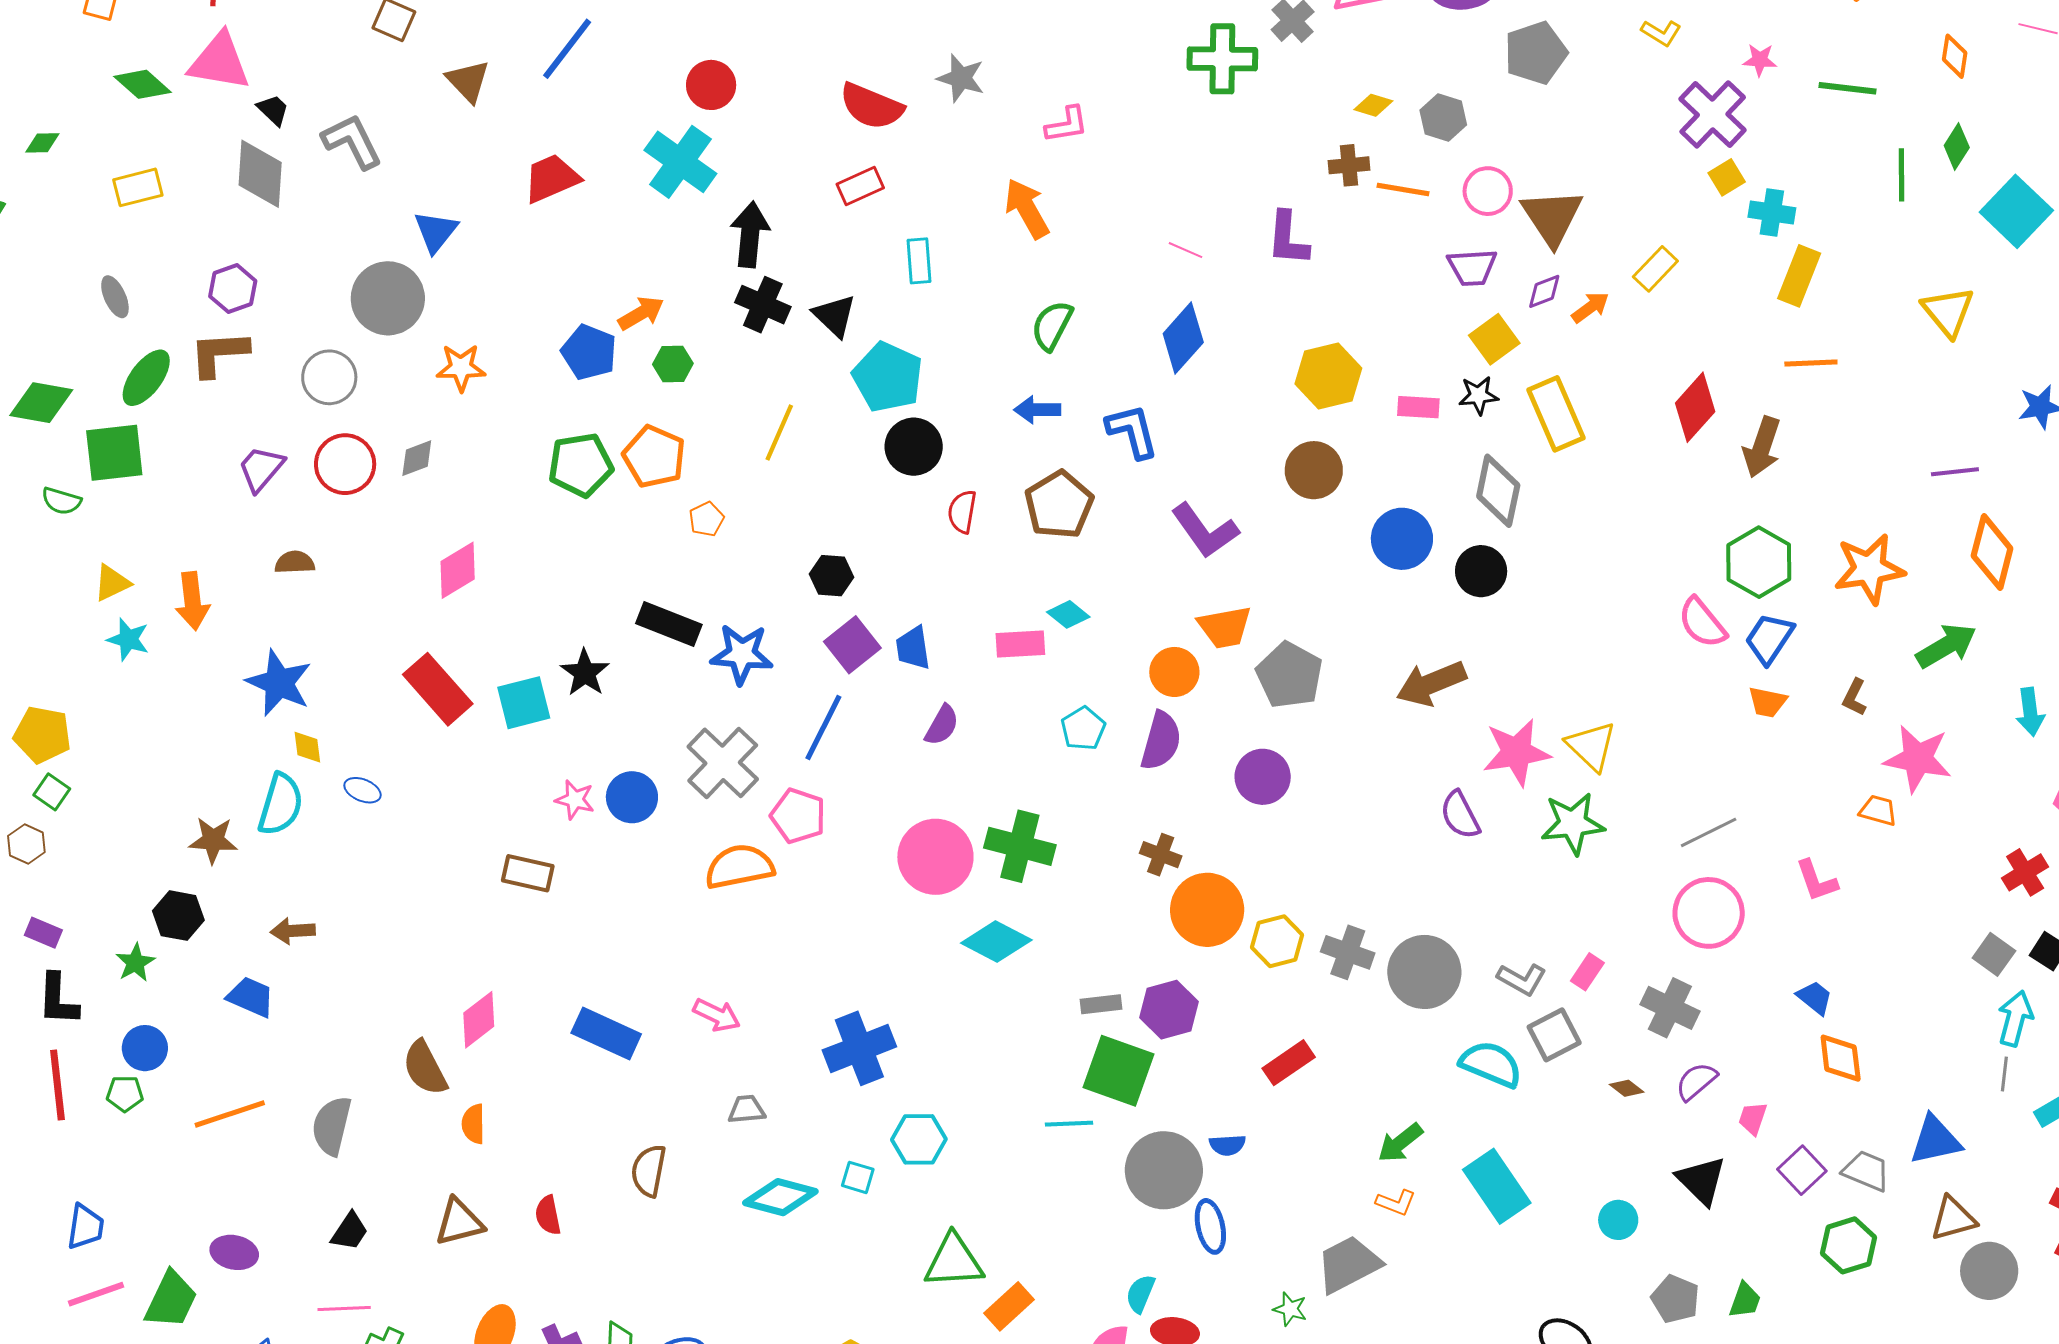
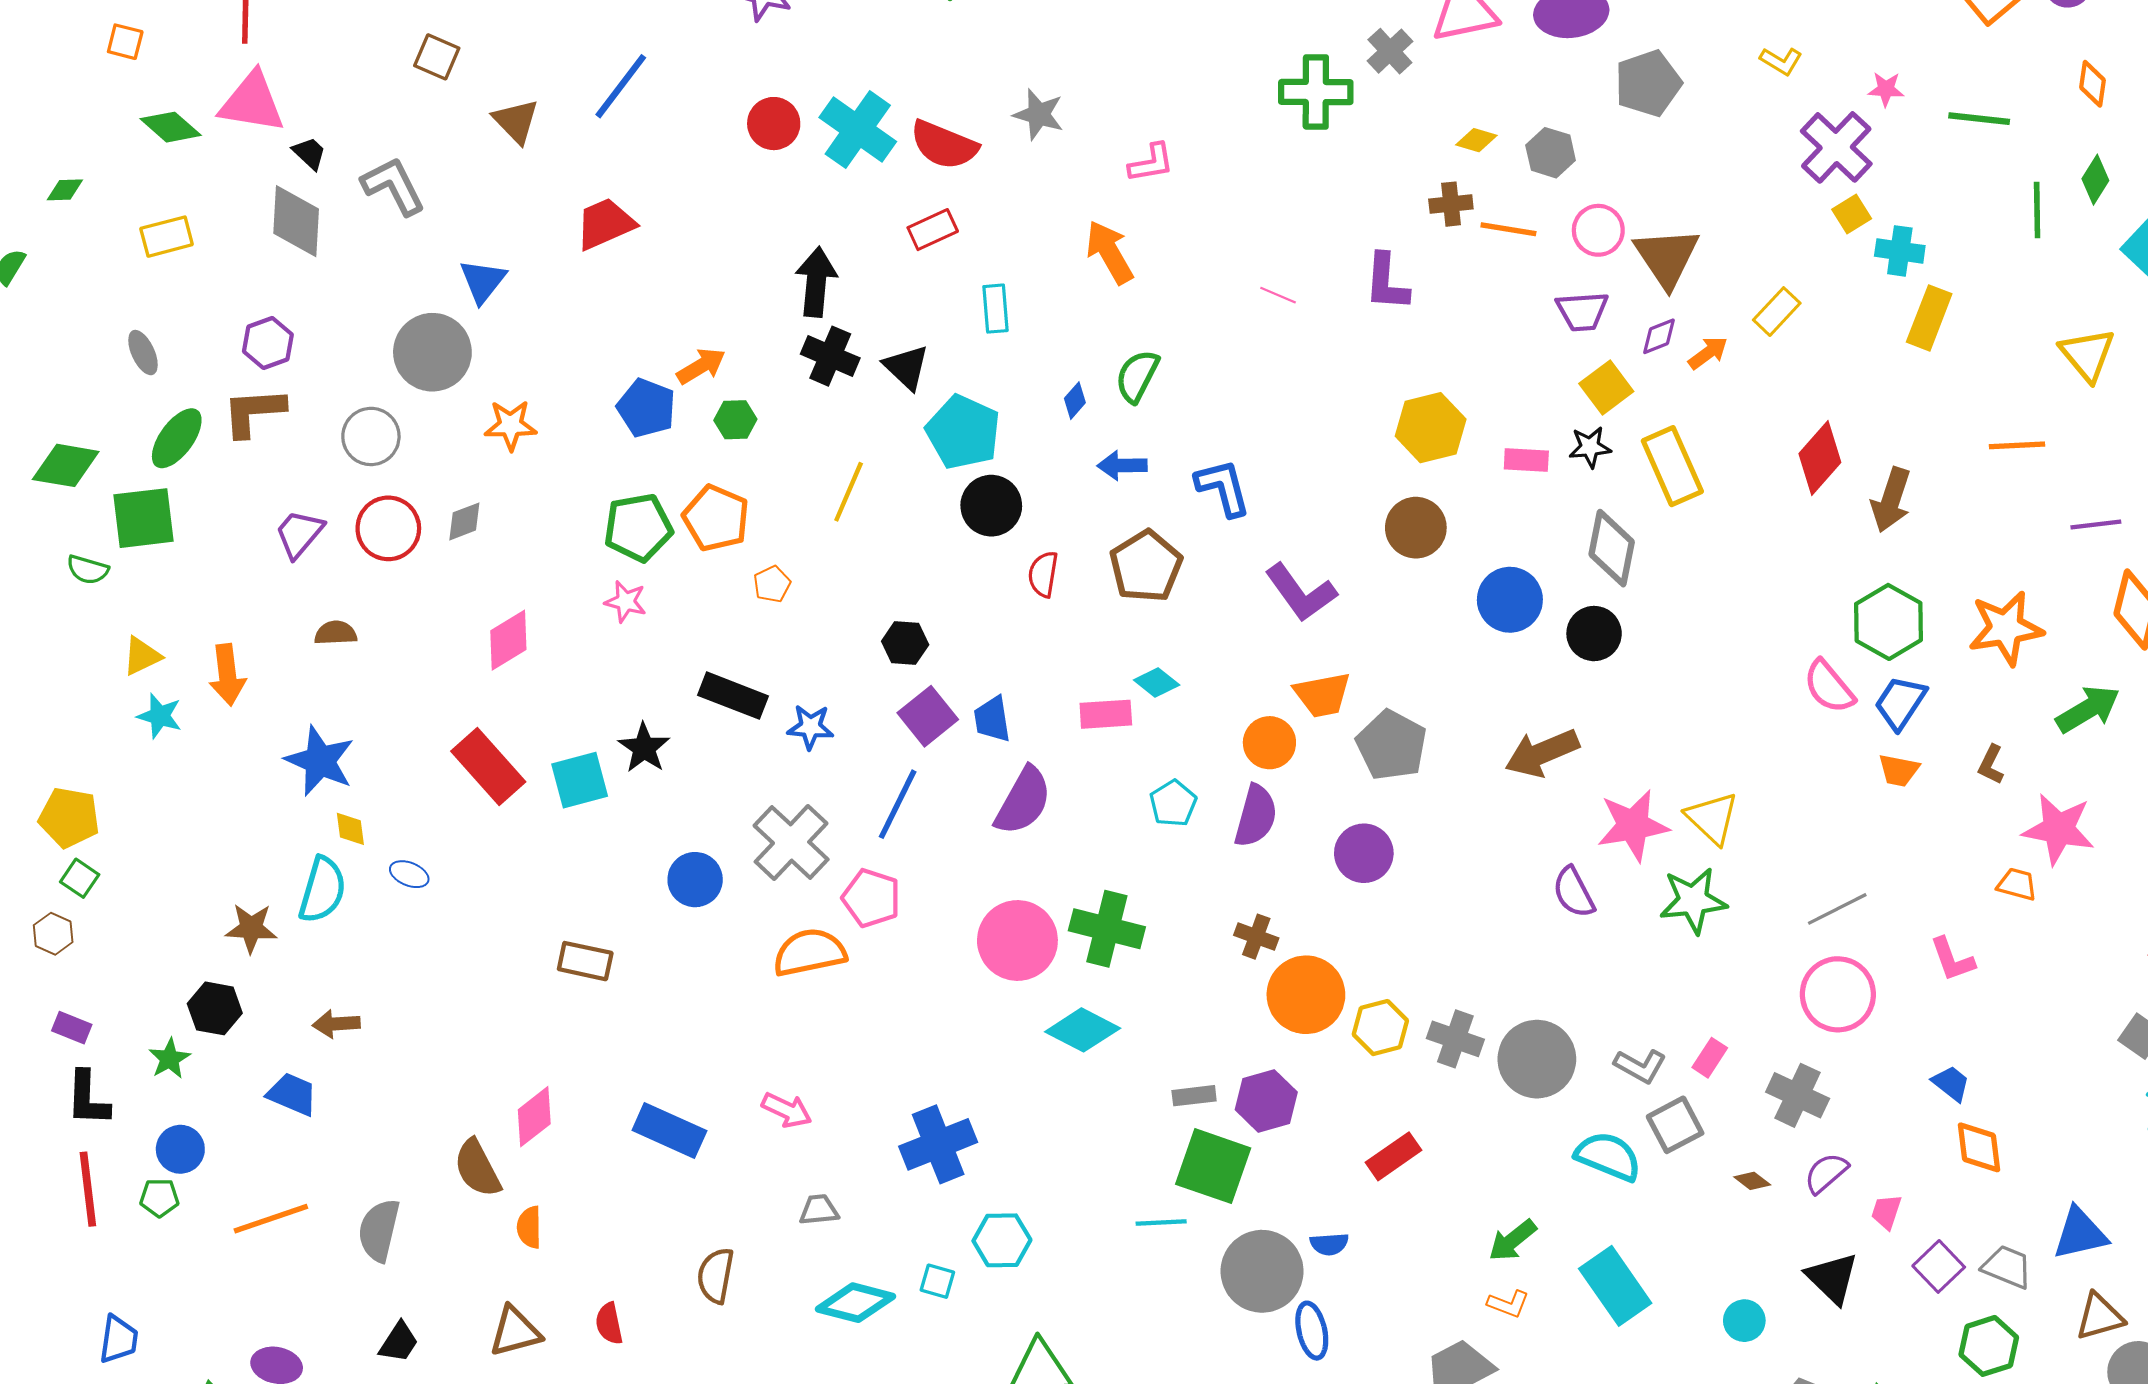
cyan cross: (680, 162) -> (858, 130), moved
blue diamond: (1183, 338) -> (1075, 401), moved, size x0.5
orange line: (1811, 363) -> (2017, 445), moved
blue star: (742, 654) -> (810, 727), size x0.7
purple semicircle: (942, 725) -> (1023, 801), size x1.6
pink star: (575, 800) -> (626, 602), moved

